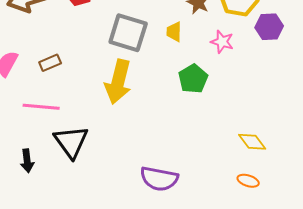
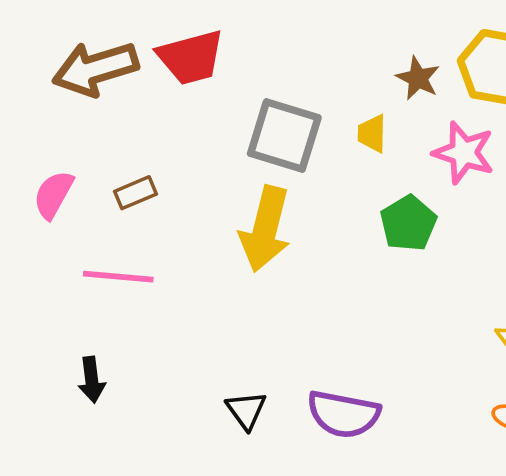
pink star: (222, 42) -> (464, 153), size x1.4
black triangle: (71, 142) -> (246, 410), moved, size x0.6

